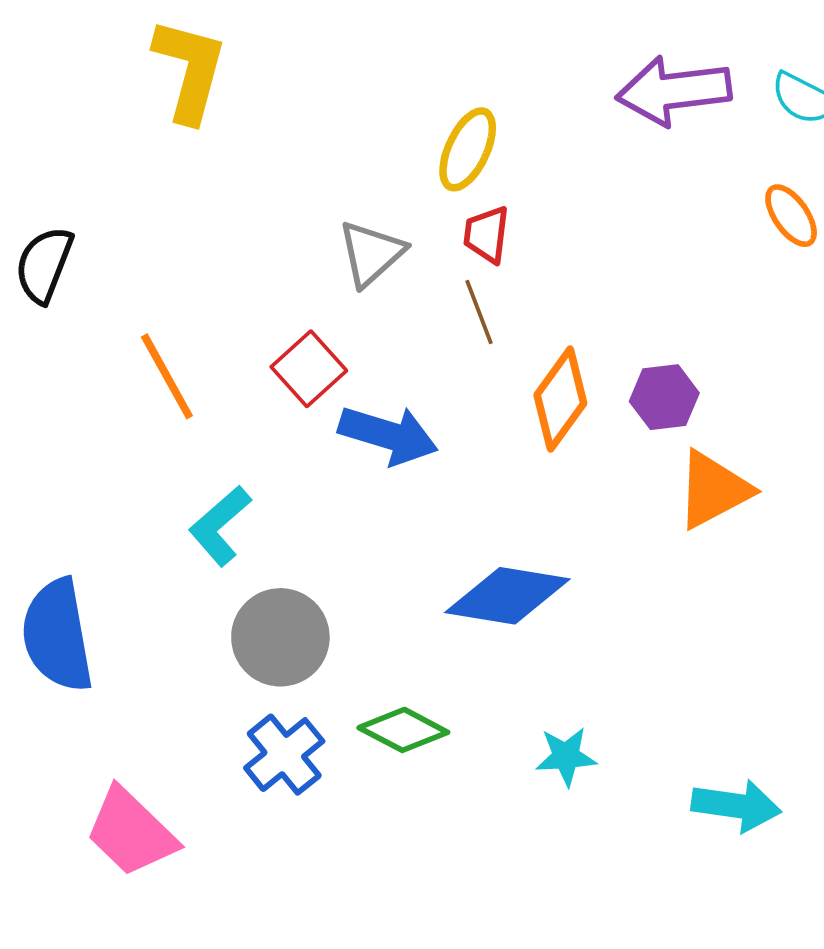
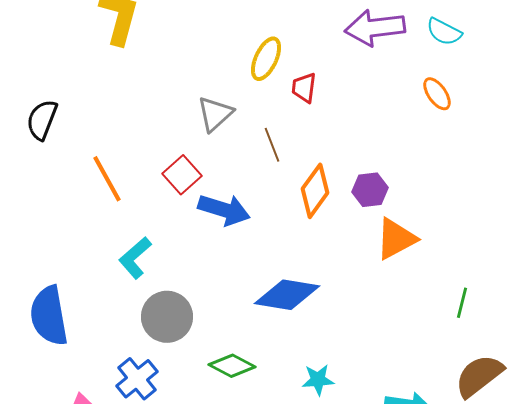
red trapezoid: (487, 235) -> (304, 88), moved
blue cross: (284, 755) -> (137, 379), moved

